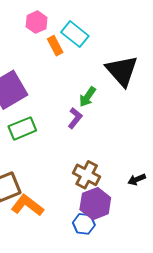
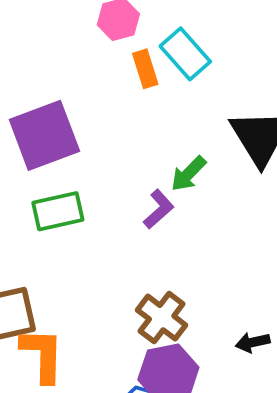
orange L-shape: (27, 205) -> (42, 355), turned 44

